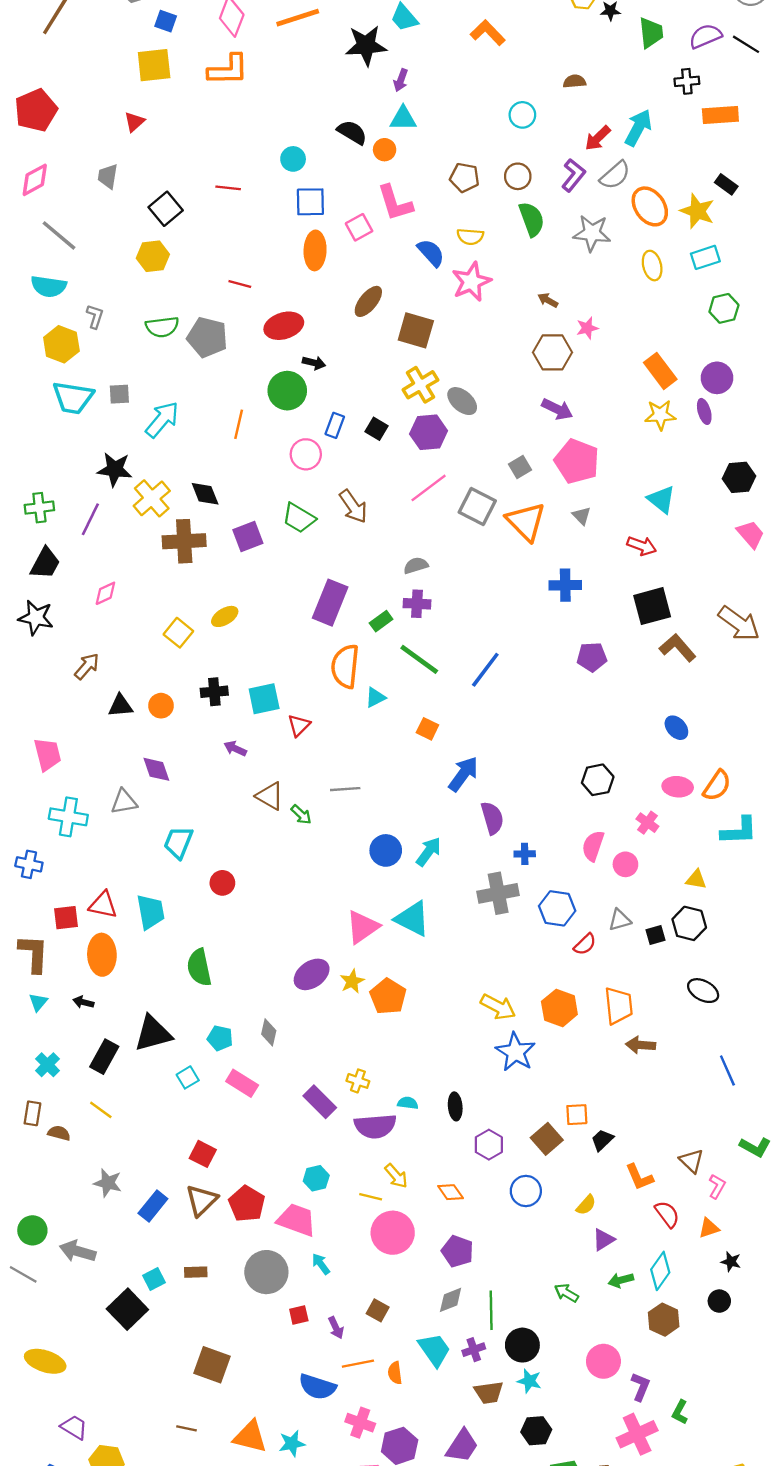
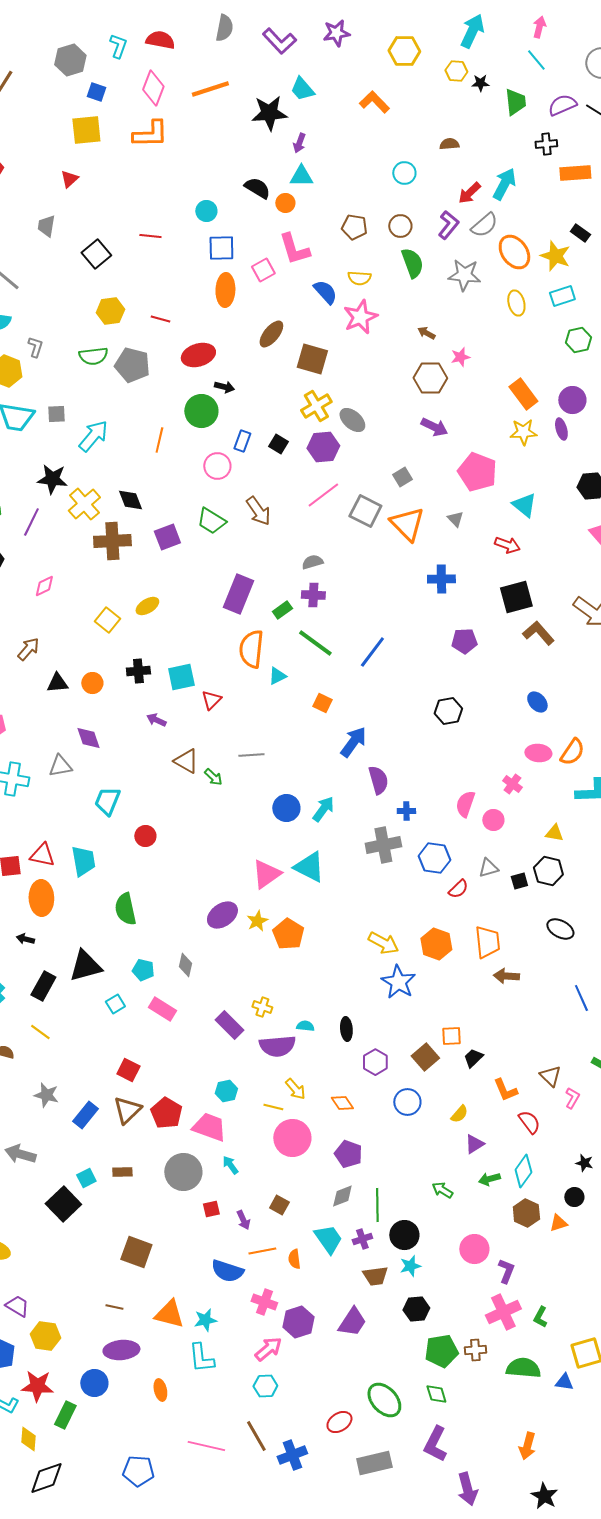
yellow hexagon: (153, 256) -> (110, 311), moved
pink pentagon: (577, 461) -> (477, 472), moved
black hexagon: (598, 780) -> (448, 711), moved
orange triangle: (709, 1228) -> (558, 1223), moved
cyan star: (529, 1381) -> (410, 1266), turned -30
green L-shape: (680, 1412) -> (540, 1317), moved

